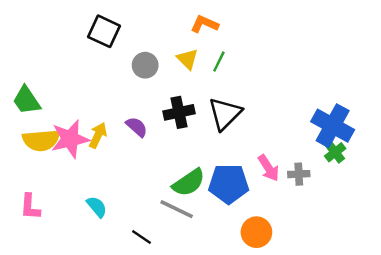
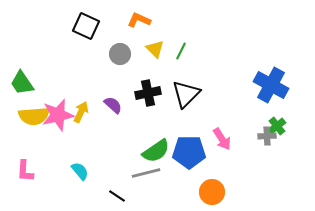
orange L-shape: (204, 24) -> (139, 20), moved
blue cross: (333, 126) -> (271, 85), moved
gray cross: (299, 174) -> (267, 136), moved
gray line: (177, 209) -> (146, 173), turned -40

